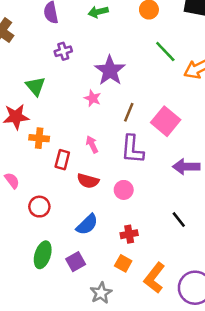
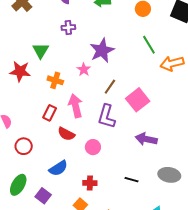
orange cross: (39, 138) -> (55, 80), moved
pink arrow: (92, 144) -> (76, 106), size x1.6
black line: (179, 220) -> (132, 180), turned -48
purple square: (76, 262) -> (43, 196), turned -35

